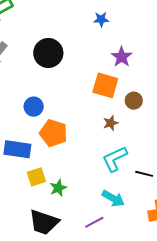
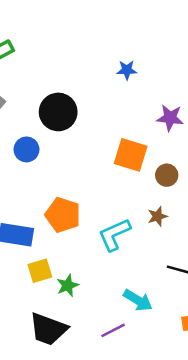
purple star: (122, 57) -> (170, 118), moved, turned -30
blue circle: (34, 107) -> (26, 149), moved
brown star: (111, 123) -> (157, 216), moved
cyan L-shape: (115, 159) -> (114, 235), moved

